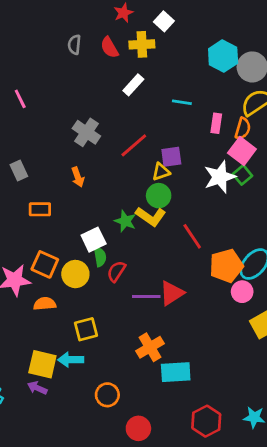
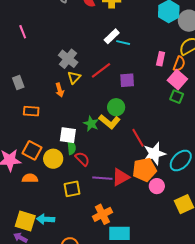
white rectangle: (133, 85) -> (112, 36), moved
cyan line: (182, 102) -> (123, 43), moved
yellow triangle: (161, 172) -> (74, 77), moved, turned -32
green square: (242, 175) -> (177, 97), turned -32
white star: (220, 177) -> (154, 154), moved
white square: (94, 240) -> (68, 135), turned 30
orange pentagon: (226, 266) -> (145, 170), moved
red semicircle: (116, 271) -> (82, 159), turned 98
pink circle: (242, 292) -> (157, 186), moved
yellow square: (86, 329) -> (72, 189), moved

